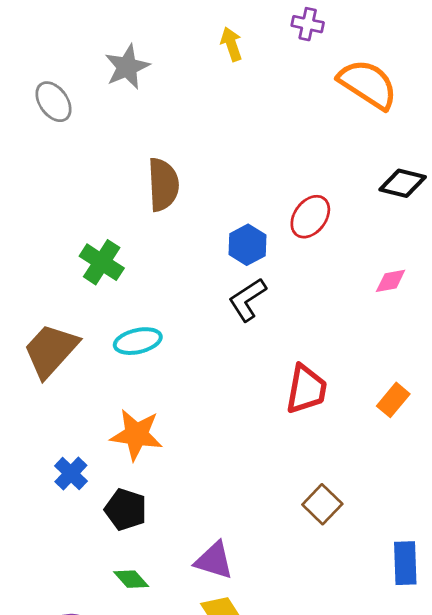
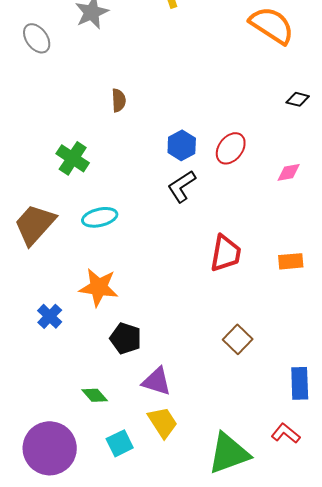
black diamond: (403, 183) -> (298, 99), size x0.7
brown semicircle: (163, 185) -> (119, 100), size x0.6
red ellipse: (310, 217) -> (231, 148), moved
orange rectangle: (393, 400) -> (291, 261), turned 45
black pentagon: (126, 510) -> (126, 338), moved

